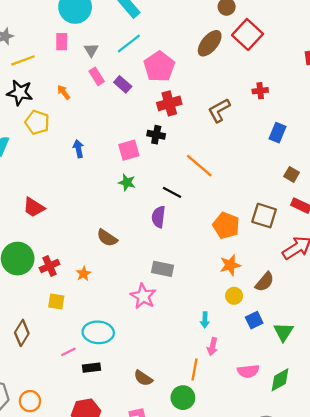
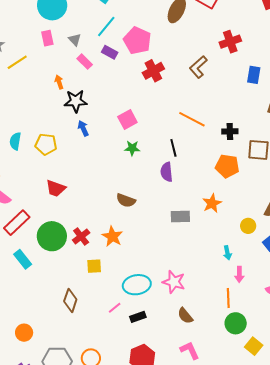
purple rectangle: (123, 84) -> (110, 52), moved
red cross: (260, 91) -> (230, 42), size x1.5
orange arrow: (64, 92) -> (59, 82), turned 32
black star: (20, 93) -> (76, 101), moved
yellow pentagon: (37, 122) -> (46, 144), moved
black cross: (156, 135) -> (230, 131), moved
black line: (172, 192) -> (173, 148), turned 60
orange star: (230, 265) -> (212, 203), moved
orange star: (84, 274) -> (112, 236), size x1.5
pink star: (143, 296) -> (174, 282), moved
brown semicircle: (143, 378) -> (185, 316), turned 30
green circle: (183, 398) -> (236, 323), moved

